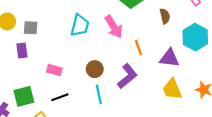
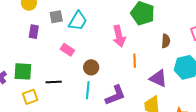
cyan trapezoid: (80, 25) -> (78, 21), moved
gray square: (31, 28) -> (56, 17), moved, turned -32
pink rectangle: (54, 70) -> (67, 50), moved
purple L-shape: (127, 76) -> (115, 95), moved

